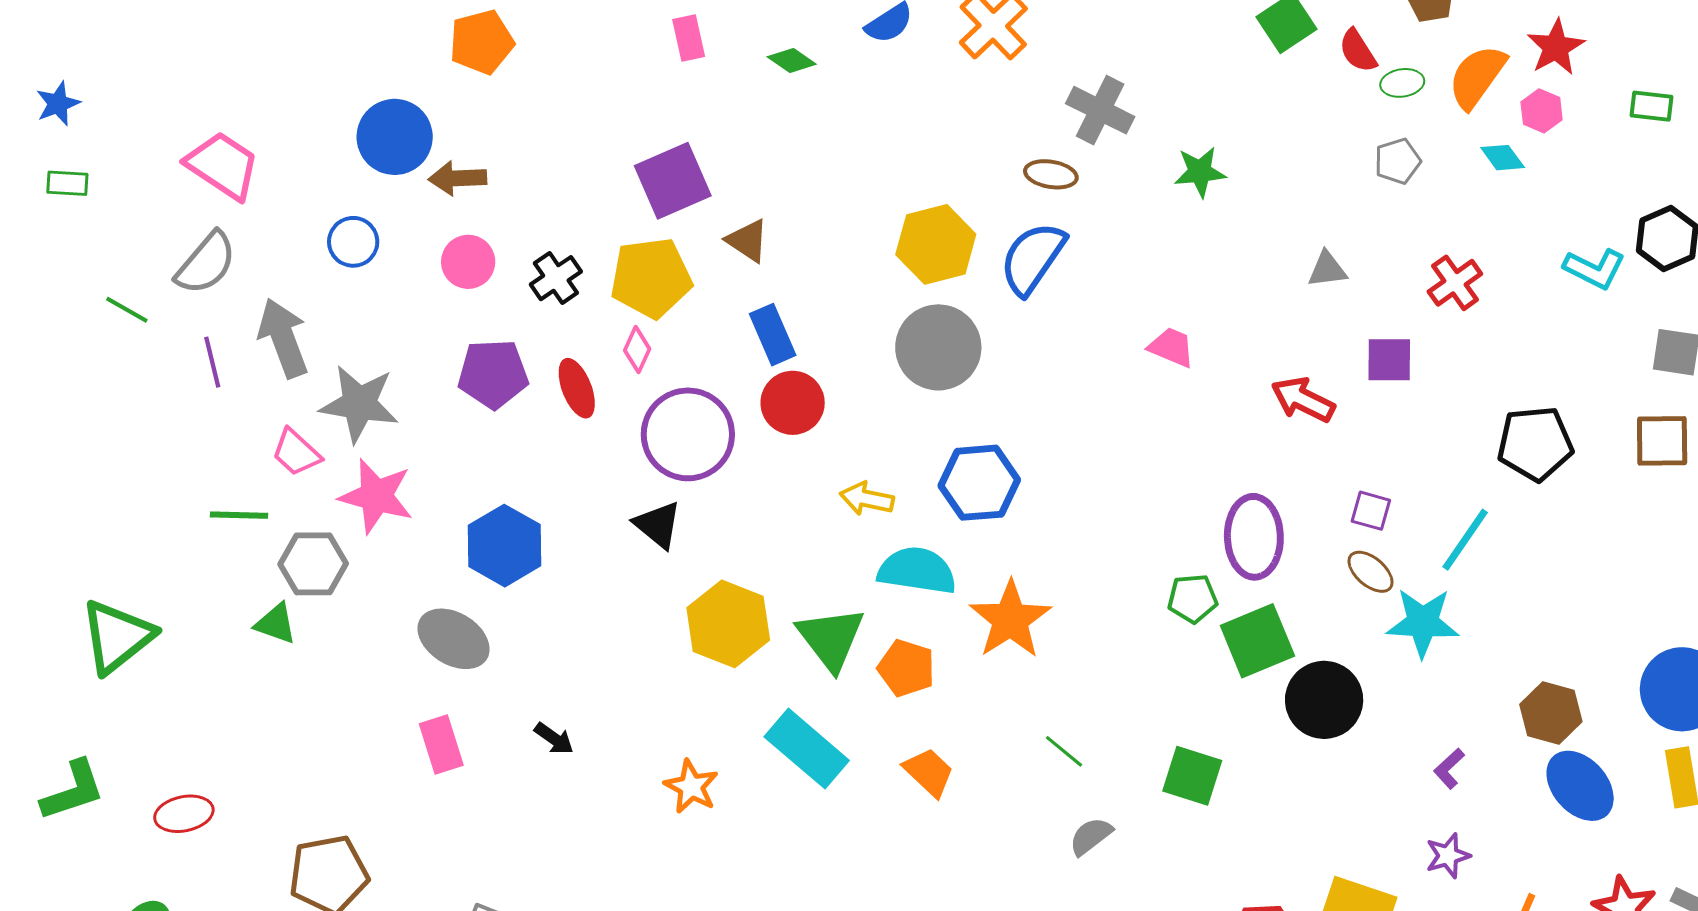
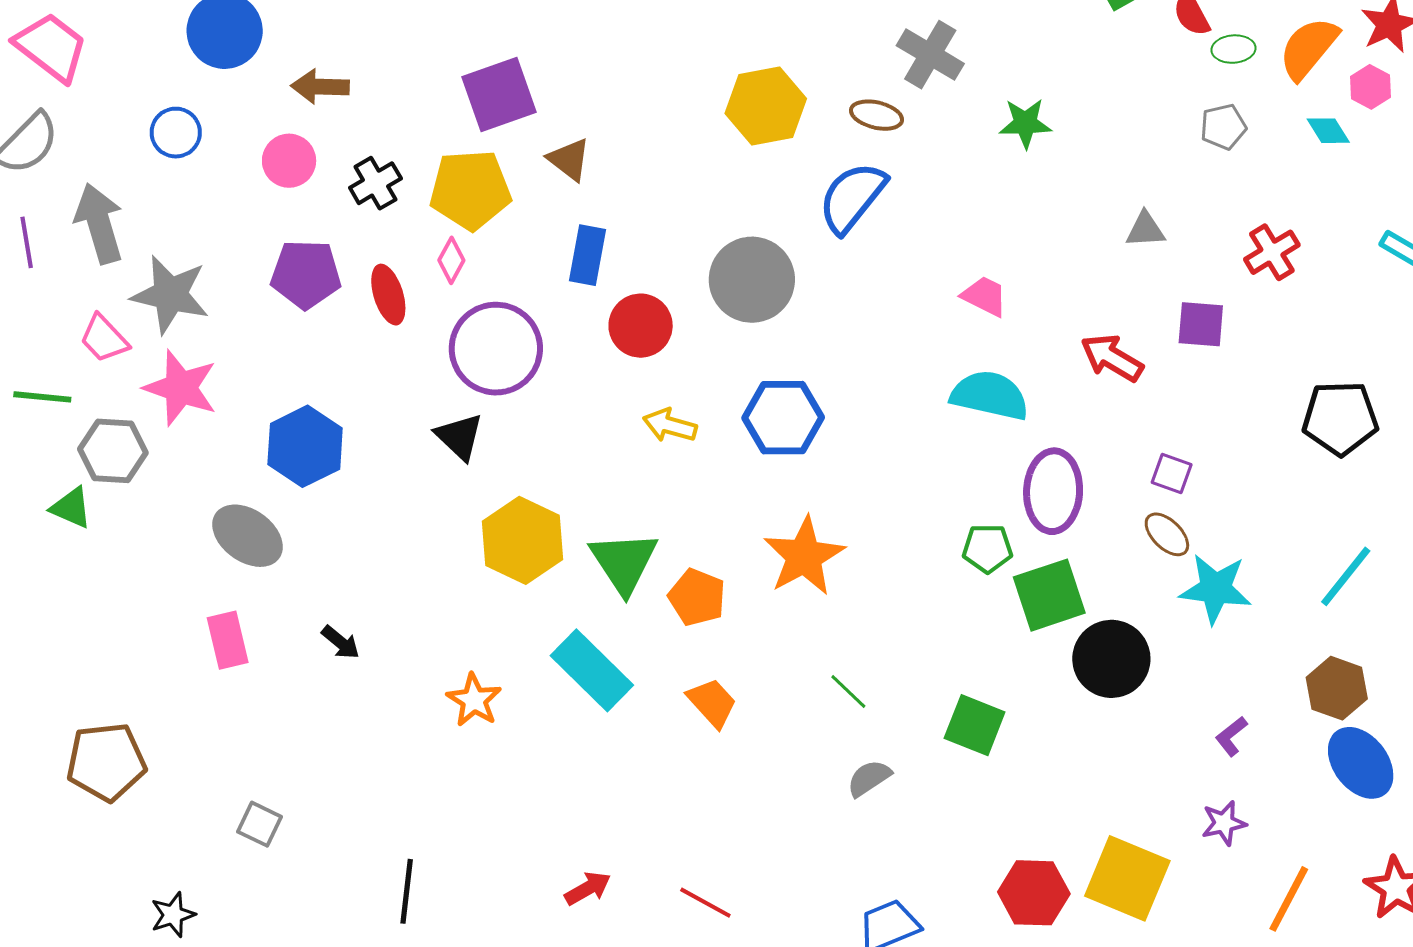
brown arrow: (457, 178) -> (320, 87), moved
yellow hexagon: (936, 244) -> (766, 106), moved
blue rectangle: (773, 335) -> (587, 255), turned 30
red circle: (793, 403) -> (641, 326), moved
cyan line: (1465, 540) -> (1346, 576), moved
cyan semicircle: (917, 571) -> (990, 395), moved

